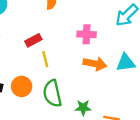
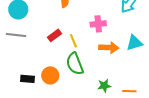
yellow line: (45, 59) -> (73, 41), moved
green semicircle: (52, 93) -> (75, 64), moved

